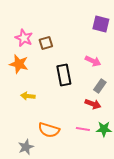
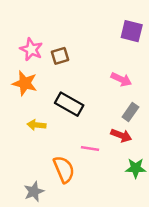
black rectangle: (64, 75) -> (69, 104), moved, turned -50
pink line: (83, 129) -> (90, 148), moved
orange semicircle: (49, 130) -> (64, 169), turned -130

